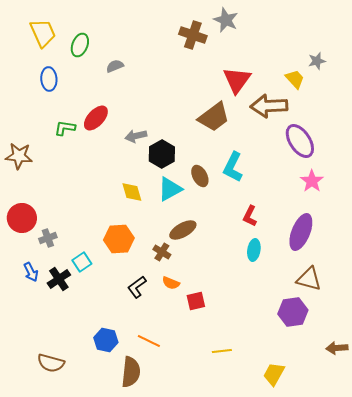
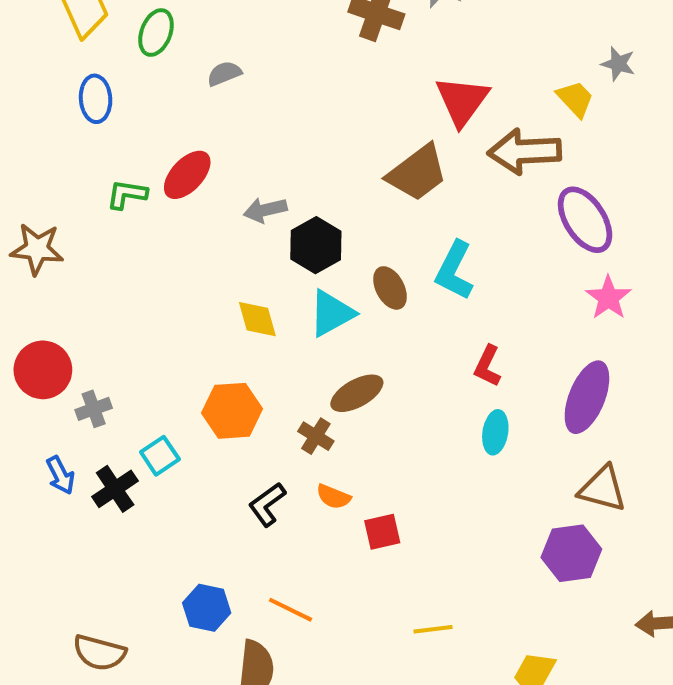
gray star: (317, 61) -> (618, 64), turned 30

